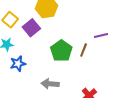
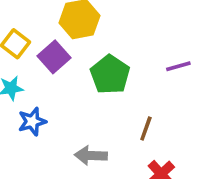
brown line: (84, 50) -> (146, 129), moved
green pentagon: (61, 51) -> (110, 75), moved

